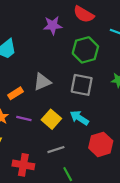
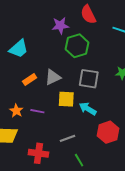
red semicircle: (84, 14) -> (88, 14), turned 36
green hexagon: (85, 50) -> (77, 46), moved
orange rectangle: (16, 93) -> (30, 80), moved
yellow square: (51, 119) -> (66, 99), moved, turned -36

